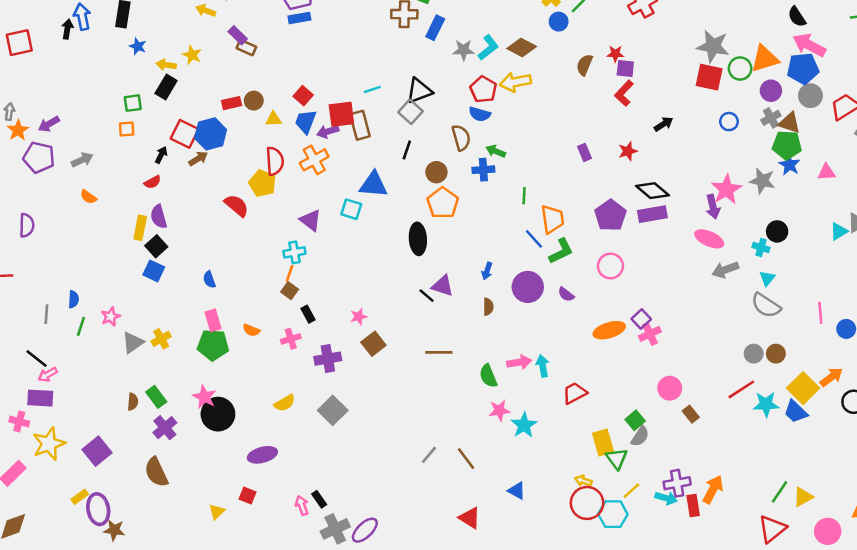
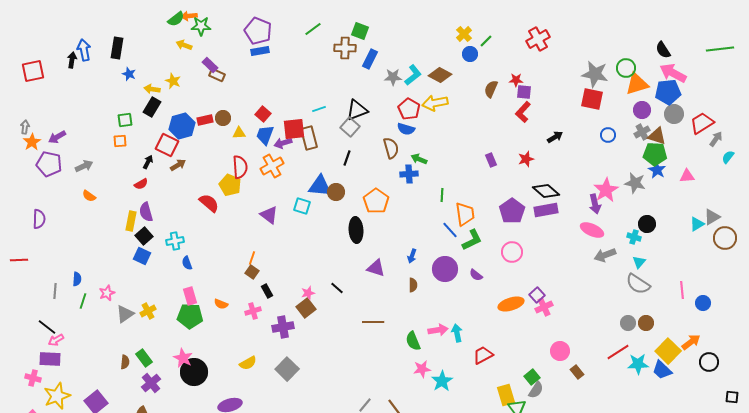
green circle: (740, 69) -> (626, 68), moved
blue hexagon: (211, 134) -> (182, 126), moved
brown circle: (436, 172) -> (336, 192), moved
cyan cross: (294, 252) -> (175, 241), moved
black line: (427, 296) -> (337, 288), moved
brown square: (373, 344) -> (306, 308), moved

